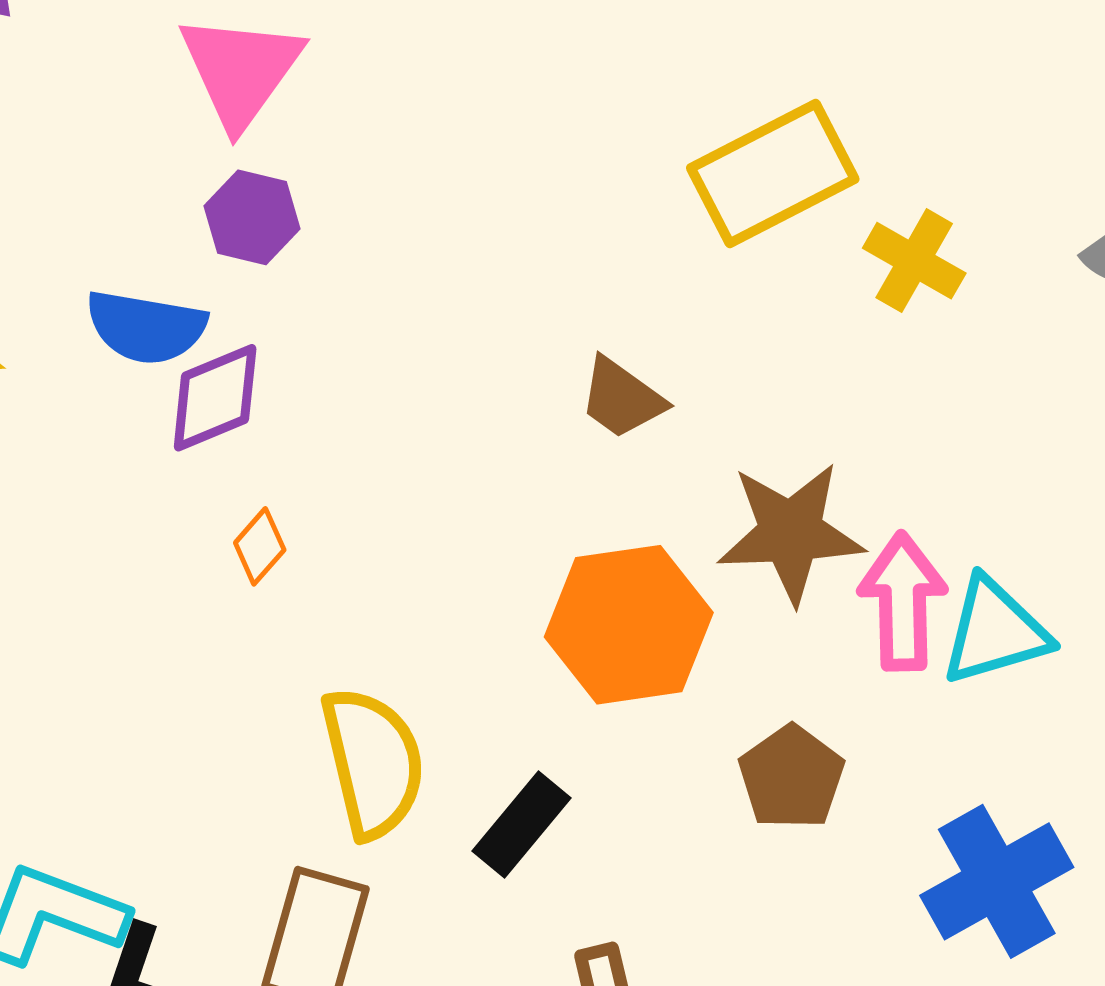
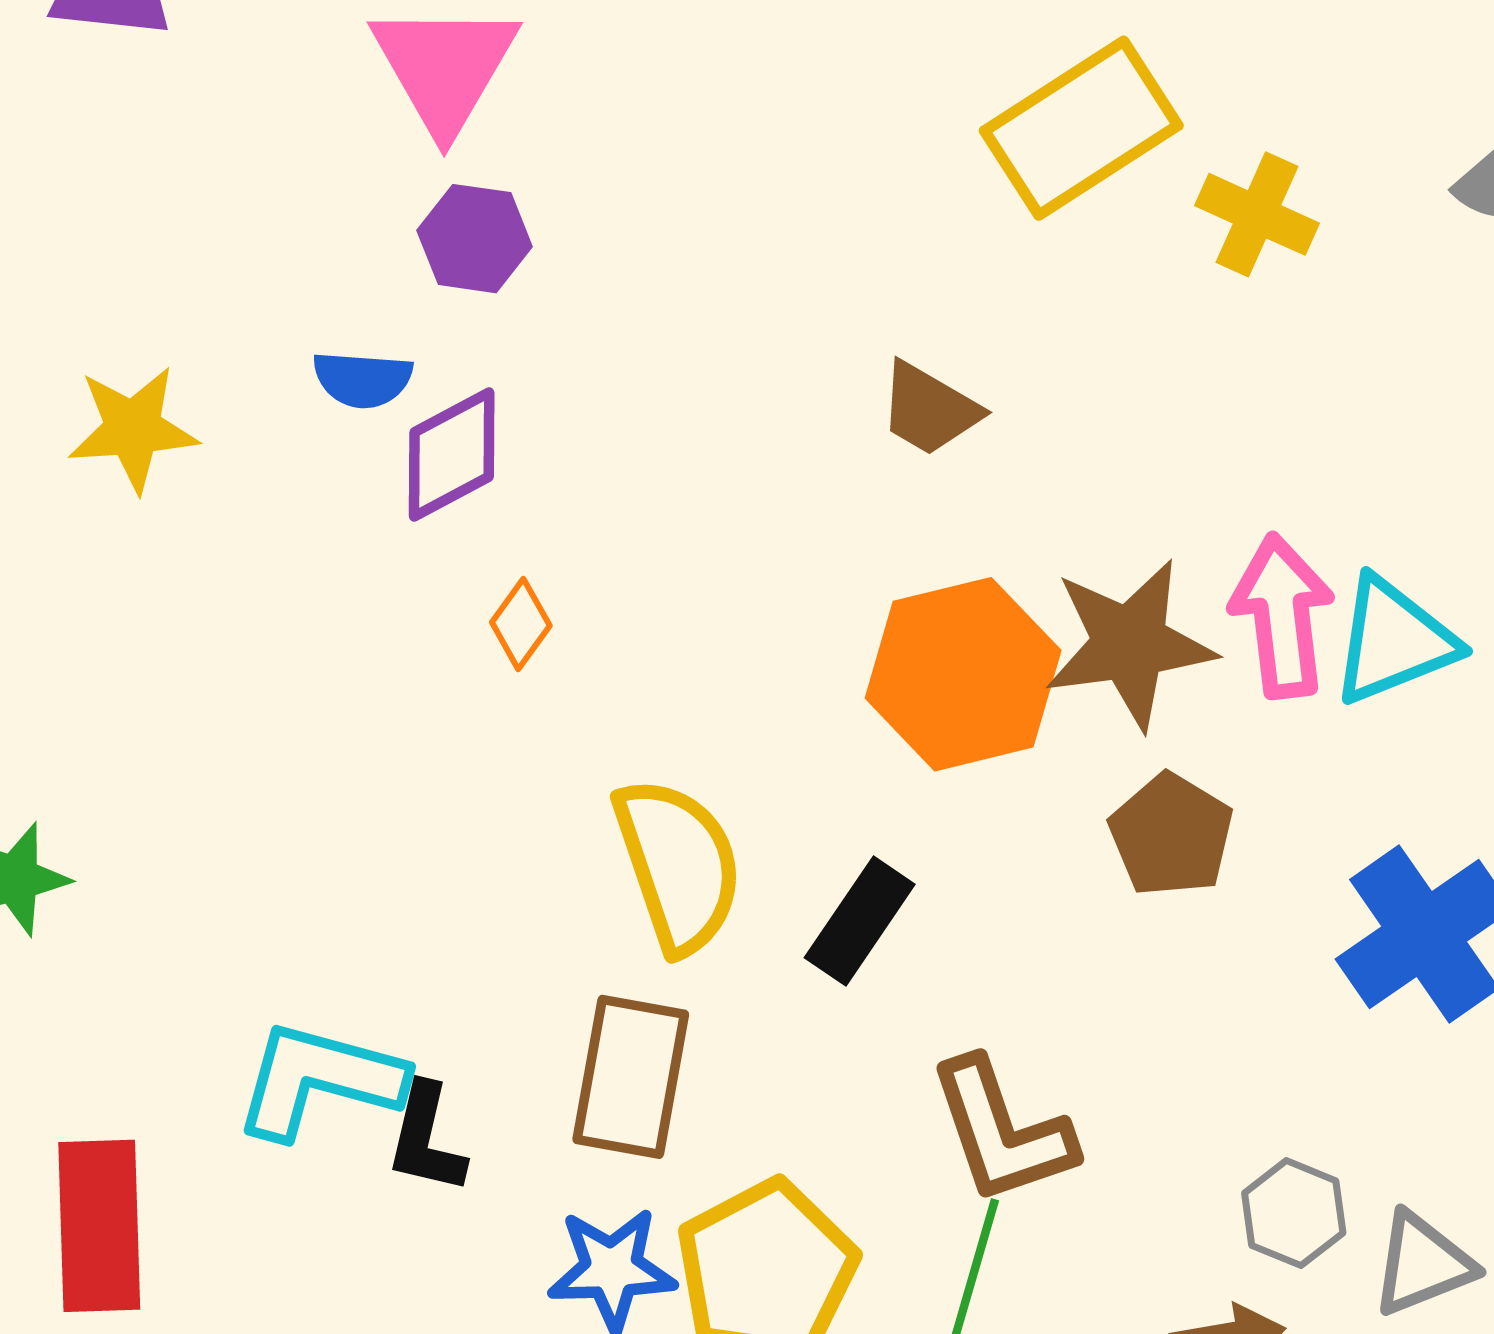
blue semicircle: (146, 327) -> (362, 379), size x0.7
brown star: (791, 533) -> (1130, 644), moved

